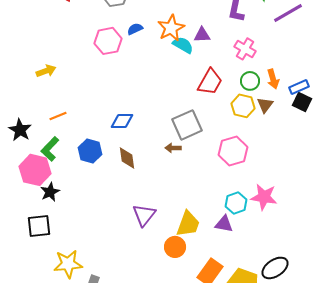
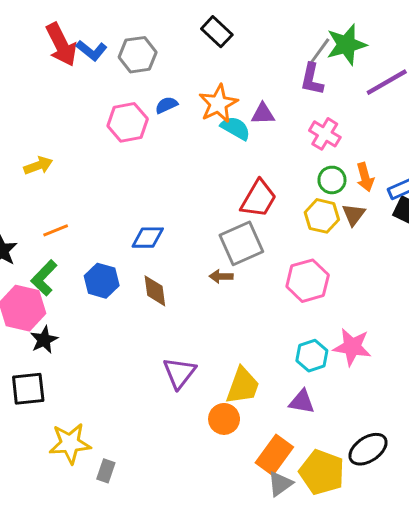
red trapezoid: (210, 82) -> (259, 199), moved
purple triangle: (224, 224) -> (302, 402), moved

